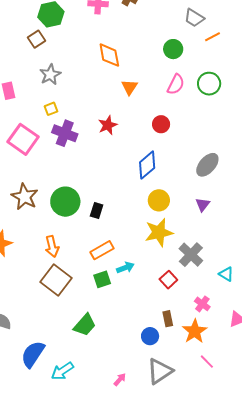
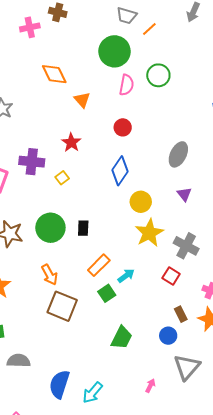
green circle: (173, 49) -> (114, 51), size x1.6
yellow square: (51, 109) -> (62, 178), moved
green trapezoid: (85, 325) -> (122, 338), moved

